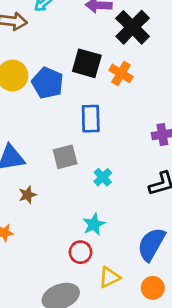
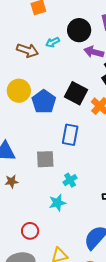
cyan star: (94, 224) -> (57, 203), moved
red circle: (80, 252) -> (30, 231), moved

